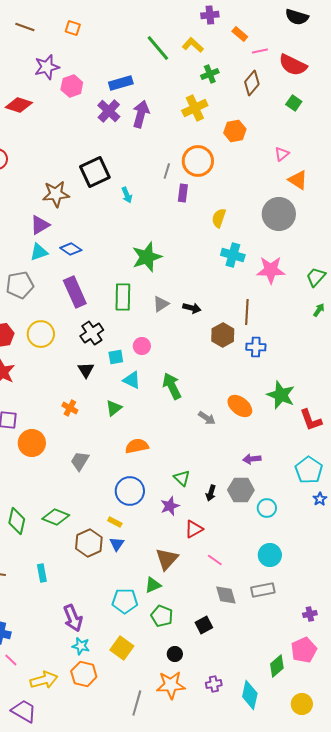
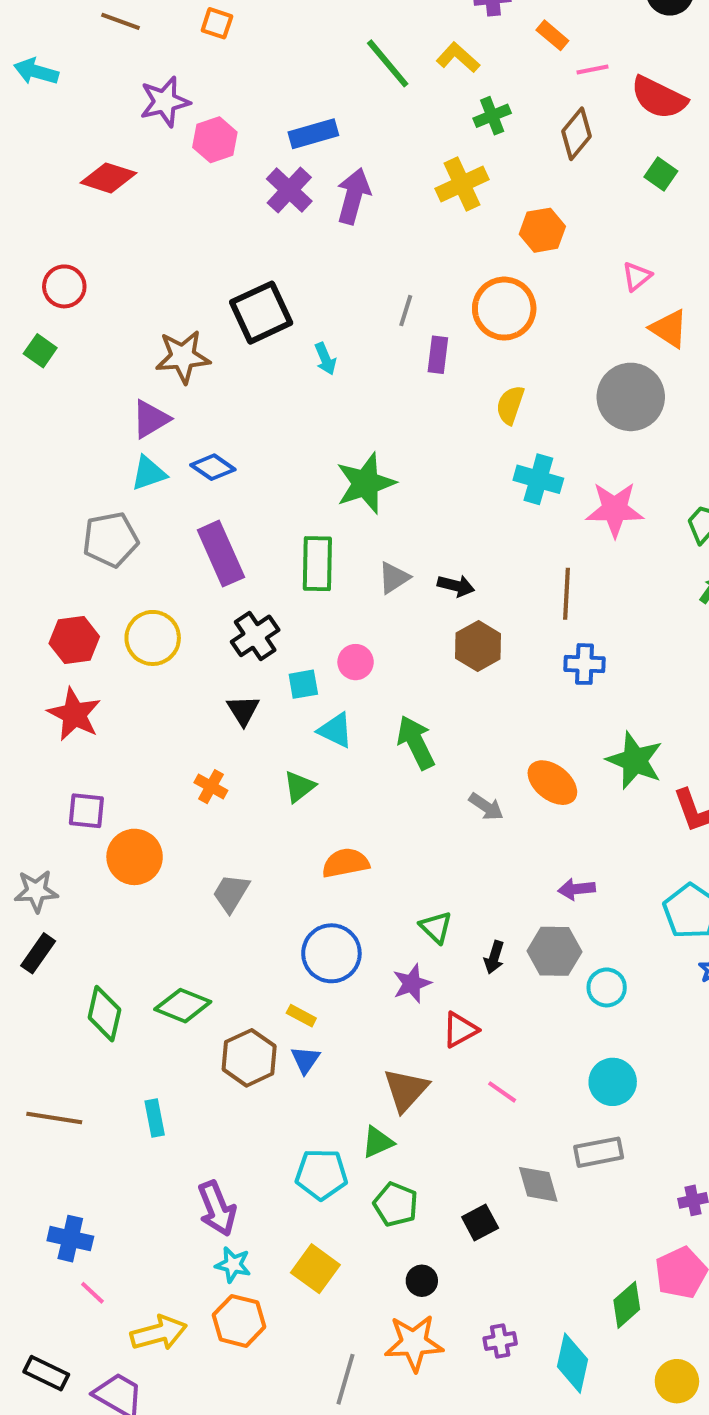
orange circle: (198, 161) -> (504, 309), moved
brown hexagon: (223, 335) -> (478, 646), moved
gray diamond: (226, 595) -> (538, 1184), moved

